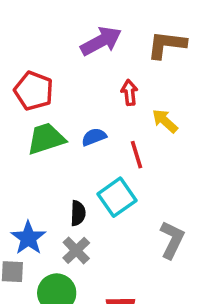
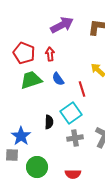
red arrow: (129, 93) -> (50, 54), moved
blue semicircle: (94, 137) -> (58, 79), turned -104
gray cross: (76, 250) -> (75, 138), moved, turned 35

